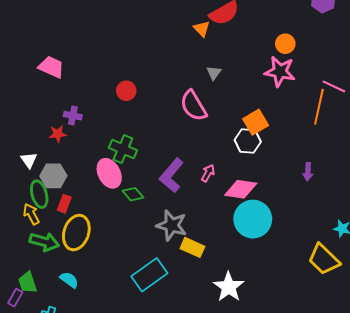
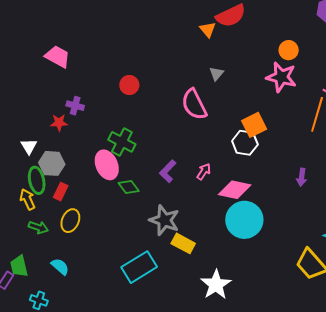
purple L-shape: (171, 175) -> (168, 171), size x0.7
yellow ellipse: (76, 233) -> (70, 221), size x0.7
green arrow: (44, 242) -> (38, 227), size x0.7

